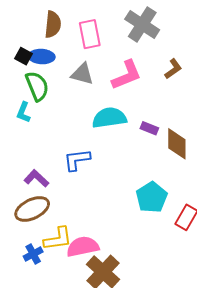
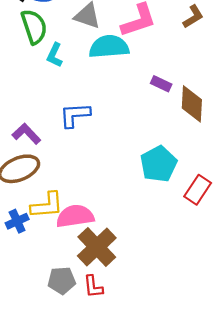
cyan L-shape: (23, 112) -> (55, 55), moved
cyan semicircle: (109, 118) -> (109, 47), moved

